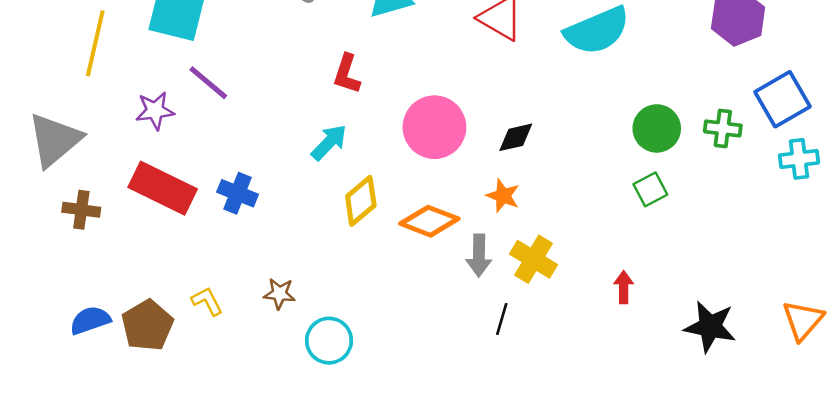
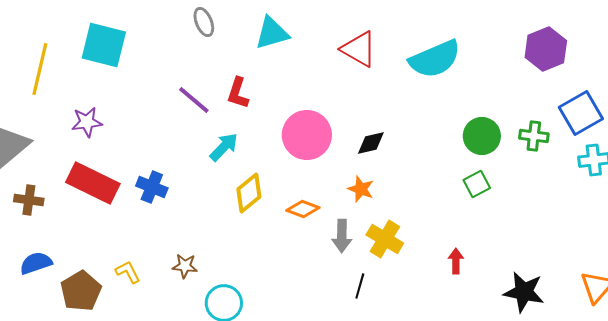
purple line: (208, 83) -> (194, 100), moved
orange diamond: (429, 221) -> (303, 209), size x0.7
blue semicircle: (90, 320) -> (36, 263), moved

